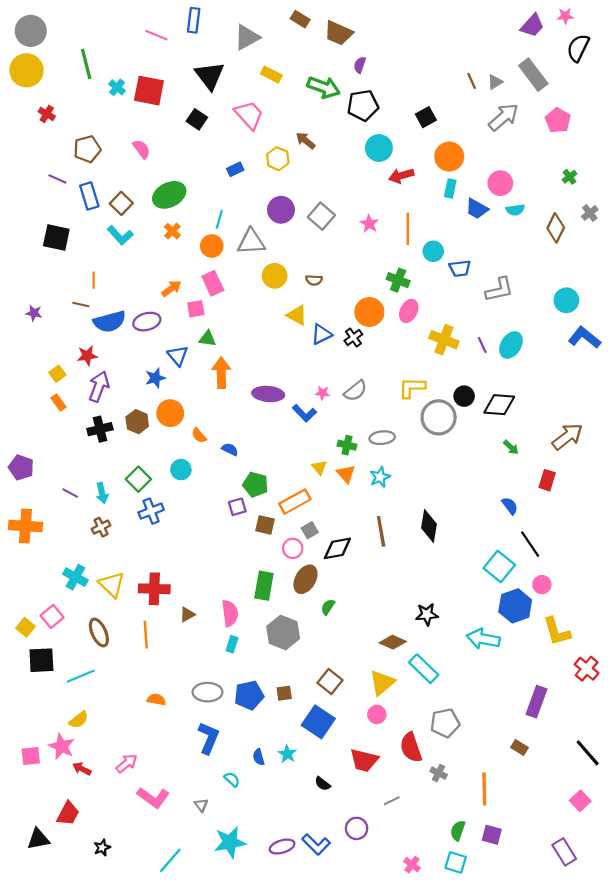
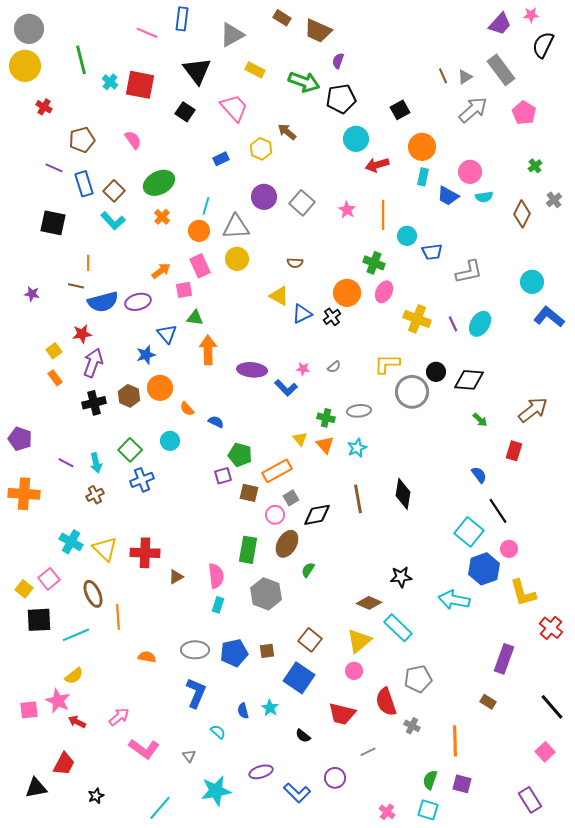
yellow circle: (275, 276) -> (237, 259), moved
gray semicircle: (356, 391) -> (334, 367), size x0.6
orange line: (146, 635) -> (118, 617), moved
purple ellipse: (282, 847) -> (261, 772), moved

